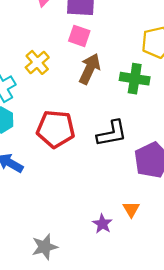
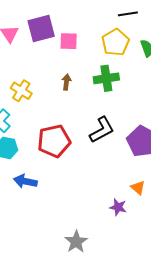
pink square: (79, 36) -> (69, 41), moved
brown arrow: (90, 69) -> (66, 82), size x0.6

